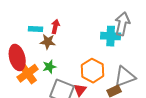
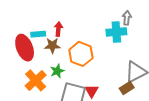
gray arrow: (122, 24) -> (127, 18), size x0.6
red ellipse: (17, 57) -> (25, 48), moved
orange hexagon: (93, 71) -> (81, 54), moved

